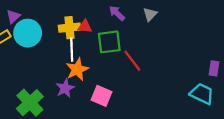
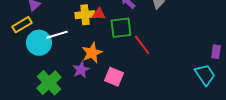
cyan circle: (28, 33) -> (39, 43), moved
white line: (72, 50) -> (57, 35), moved, turned 75
cyan trapezoid: (202, 94) -> (205, 75), turned 30

